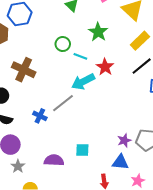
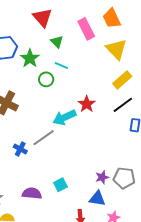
green star: (98, 32) -> (30, 58), moved
cyan line: (80, 56) -> (61, 65), moved
cyan square: (82, 150) -> (60, 185), turned -32

